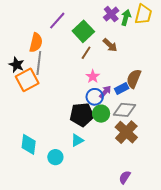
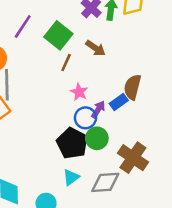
gray diamond: (125, 110) -> (105, 182), moved
black pentagon: (82, 115) -> (72, 143), turned -30

